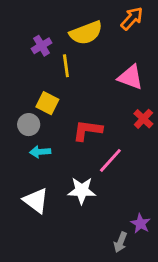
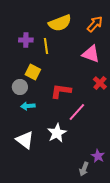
orange arrow: (132, 18) -> (95, 24), moved
purple cross: (42, 46) -> (26, 40), moved, turned 32
white star: (82, 191) -> (57, 133), turned -30

